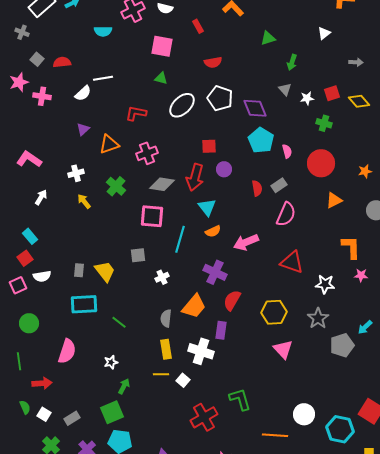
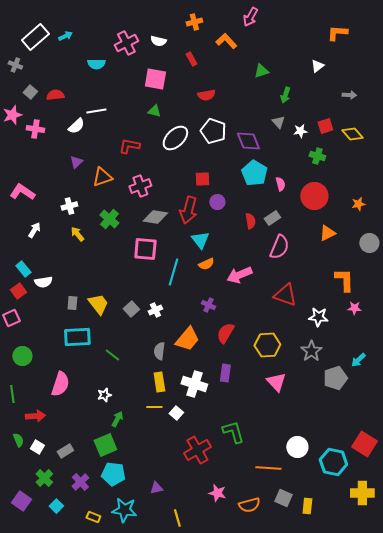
gray square: (138, 255) -> (131, 309), moved, turned -35
purple cross: (215, 272) -> (208, 305), size x0.6
white semicircle: (42, 276) -> (43, 282), moved
purple rectangle: (221, 330) -> (225, 373), moved

